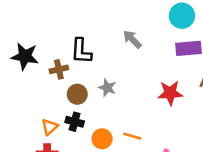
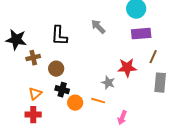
brown cross: (59, 69) -> (33, 58), moved
gray star: (107, 88) -> (108, 83), moved
black cross: (75, 122) -> (62, 90), moved

